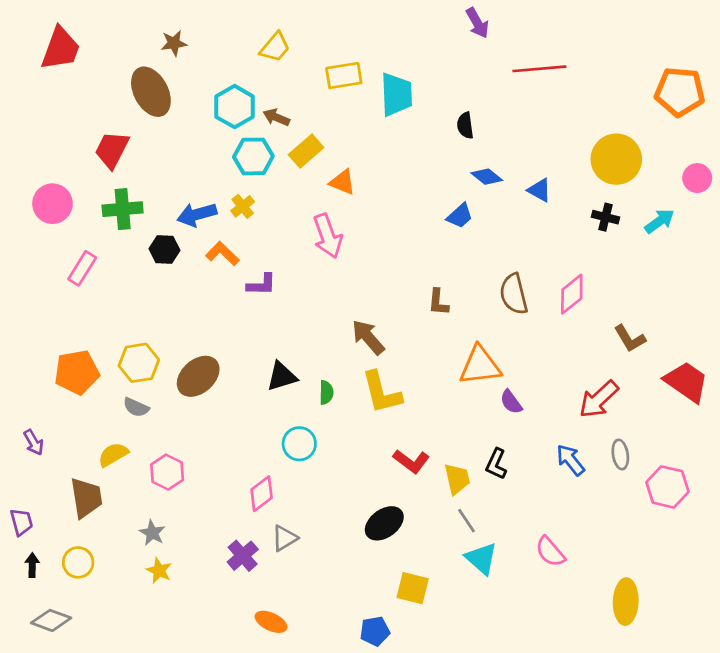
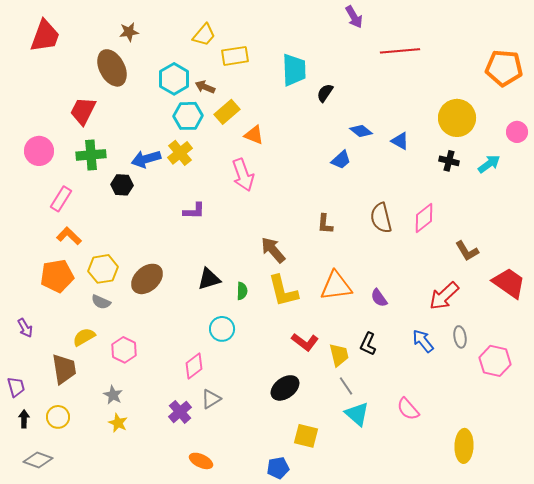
yellow rectangle: (344, 76) -> (235, 56), moved
black semicircle: (465, 125) -> (325, 93), moved, turned 42
yellow cross: (243, 206) -> (180, 153), size x1.4
orange L-shape: (222, 254) -> (69, 236), moved
orange triangle: (480, 366) -> (336, 286), moved

